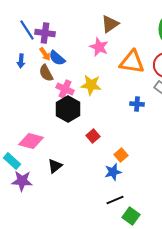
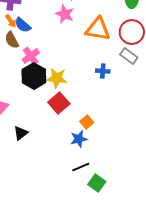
yellow star: (91, 85) -> (57, 78), moved
pink cross: (65, 89) -> (31, 56), turned 30
red square: (93, 136) -> (59, 103), size x1.5

